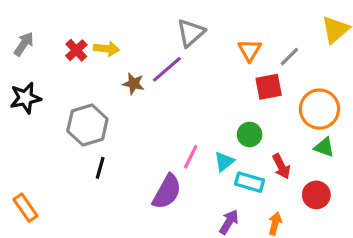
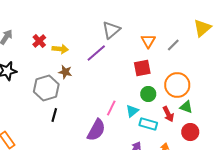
yellow arrow: (106, 49) -> (60, 49), moved
brown star: (134, 84) -> (65, 72), moved
red square: (269, 87) -> (142, 68), moved
orange circle: (319, 109) -> (177, 85), moved
green triangle: (324, 147) -> (186, 107), moved

